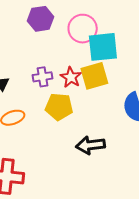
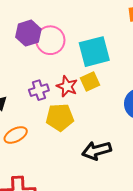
pink circle: (83, 29) -> (50, 40), moved
yellow square: (94, 76) -> (90, 82), size x0.7

